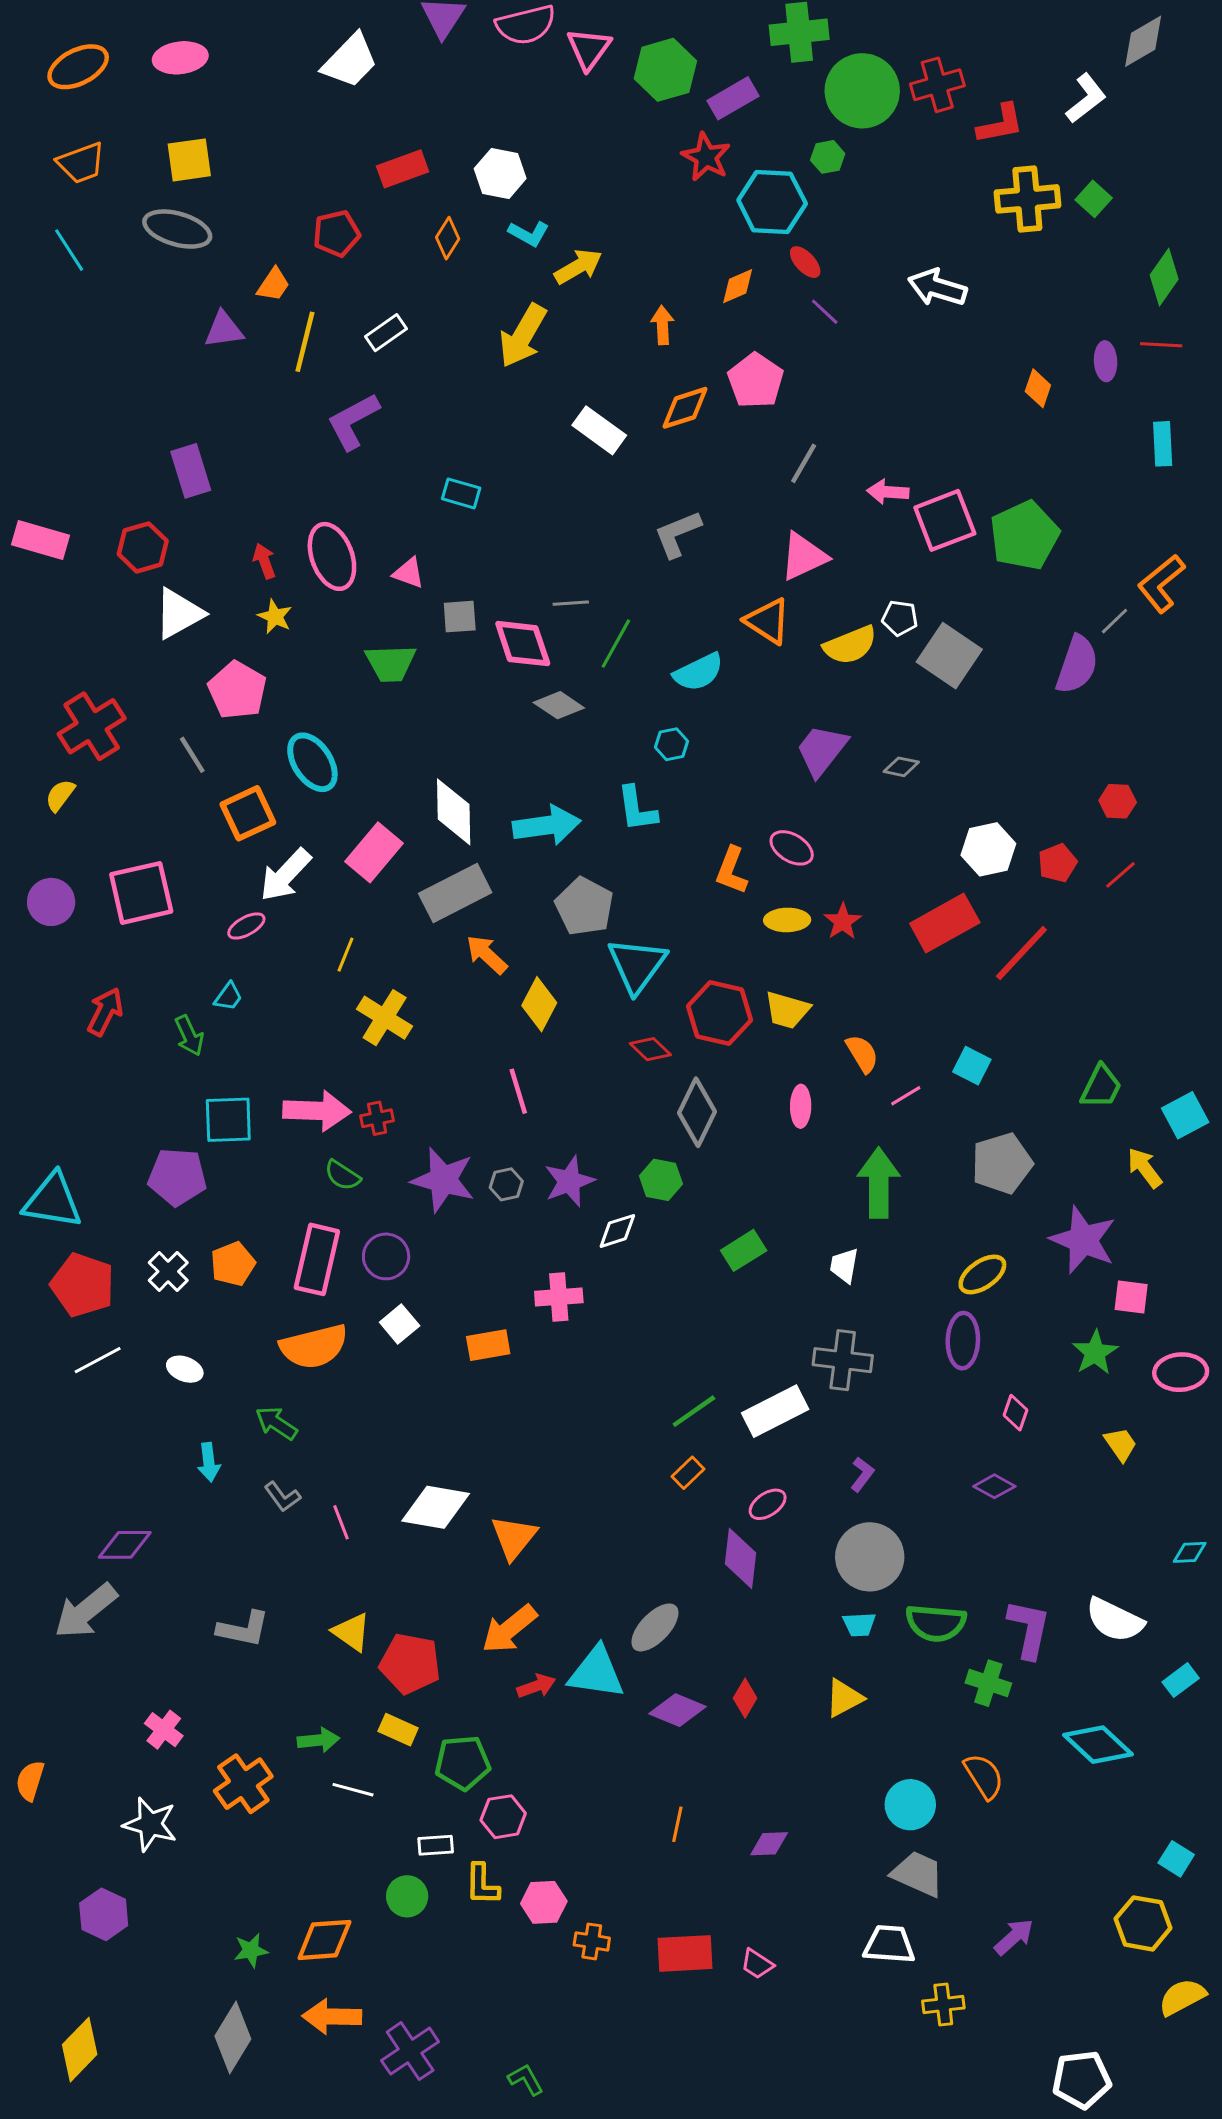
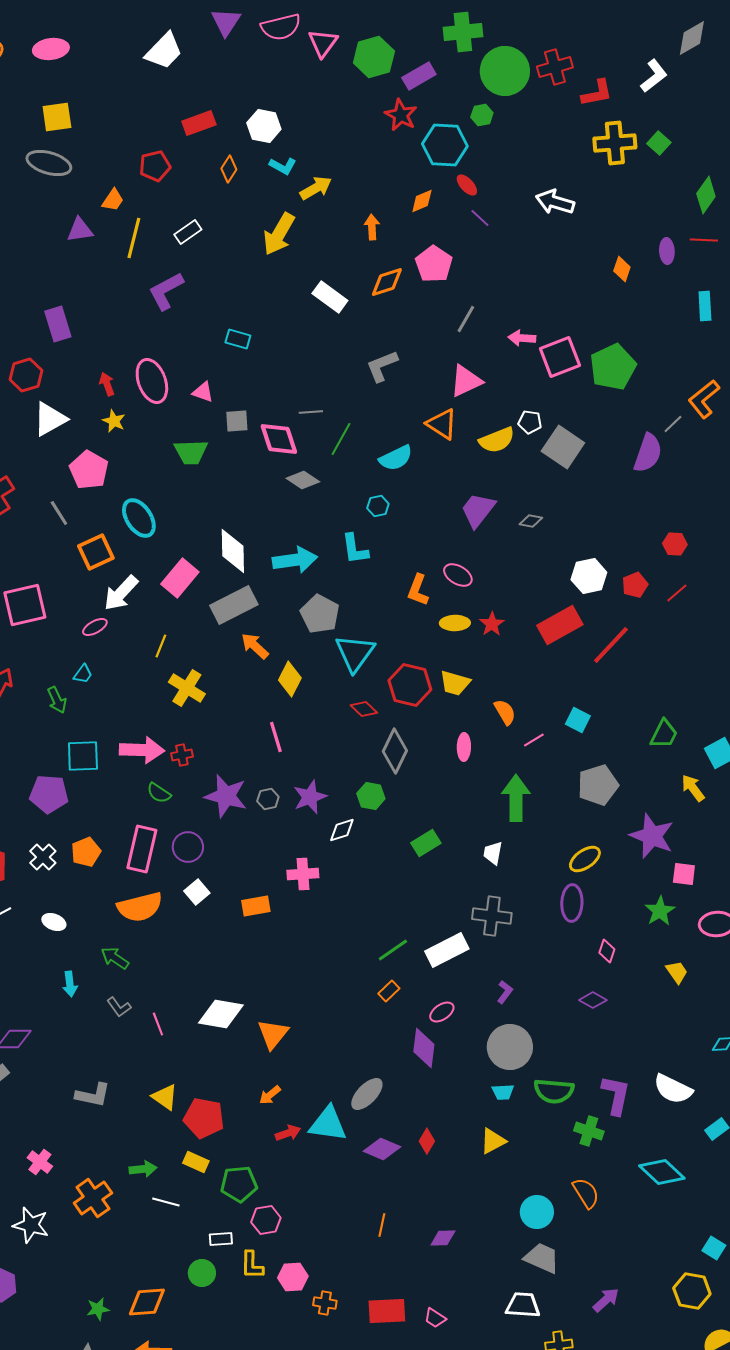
orange arrow: (509, 1629) -> (270, 1095), size x0.6

